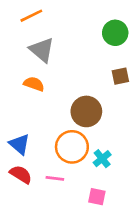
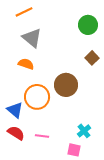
brown square: (120, 76) -> (92, 58), turned -32
orange circle: (72, 147) -> (37, 97), moved
cyan cross: (102, 159) -> (84, 131), moved

